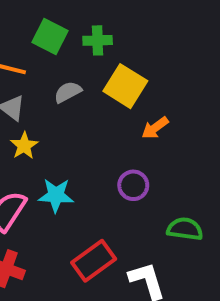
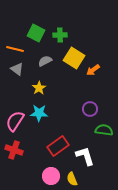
orange arrow: (155, 128) -> (93, 70), moved
yellow star: (24, 146) -> (39, 88), moved
purple circle: (133, 185) -> (90, 109), moved

